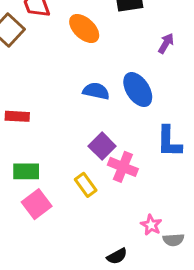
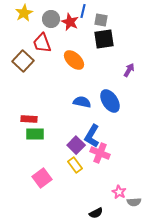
blue L-shape: (169, 142) -> (92, 136), moved, turned 30
purple square: (102, 146) -> (76, 145), moved
green rectangle: (26, 171) -> (35, 134), moved

